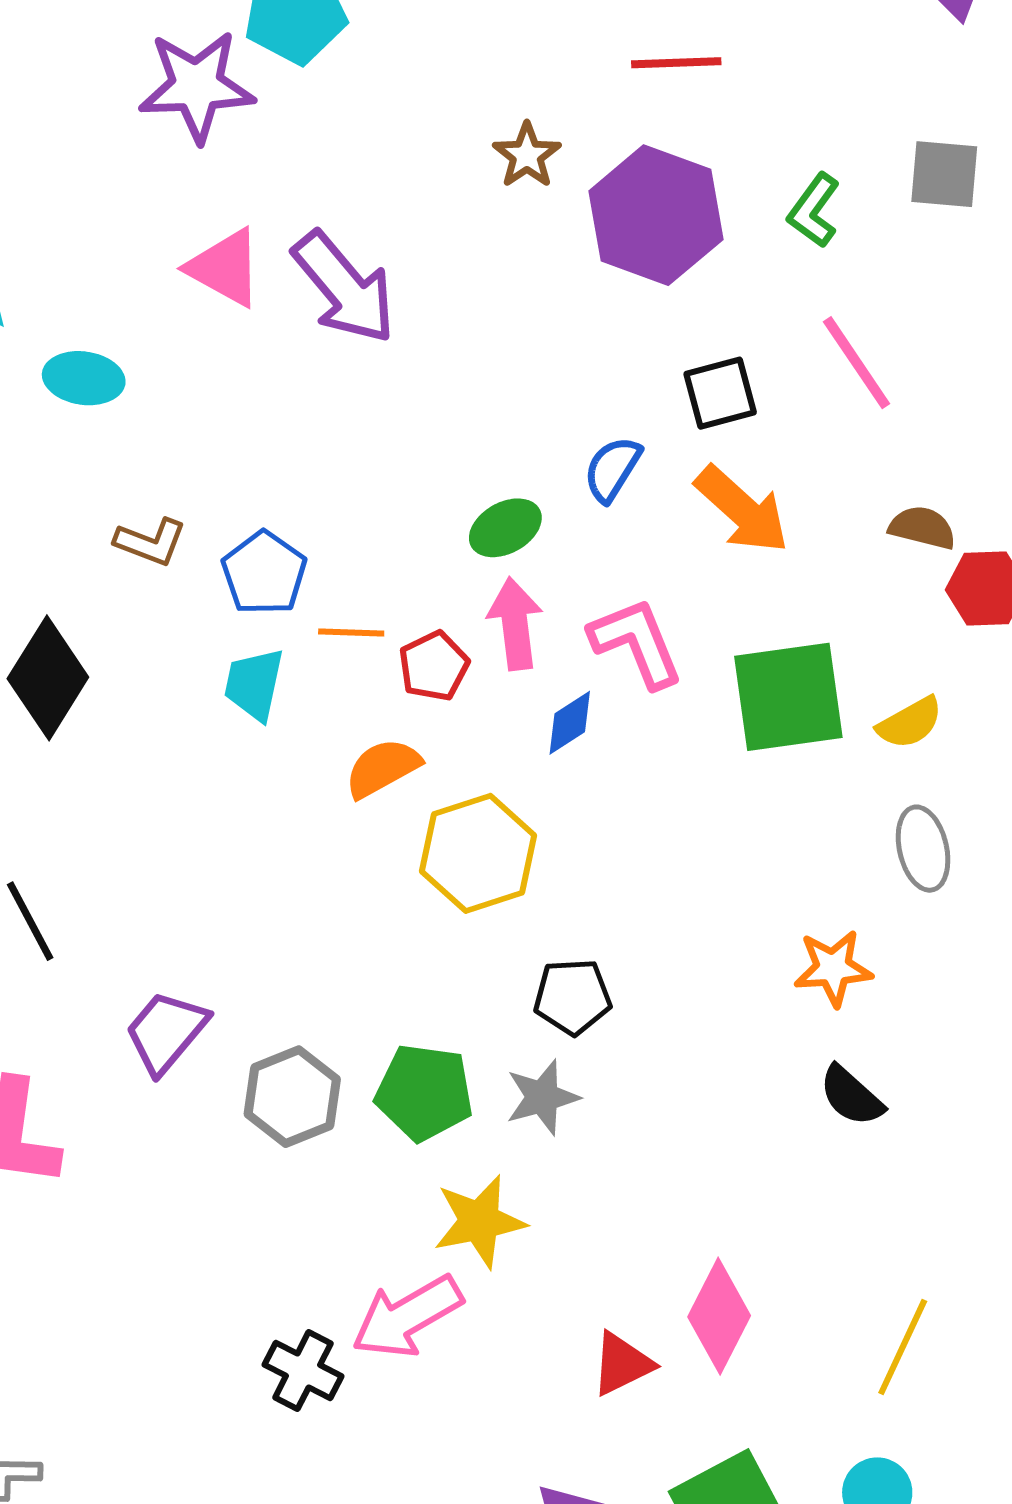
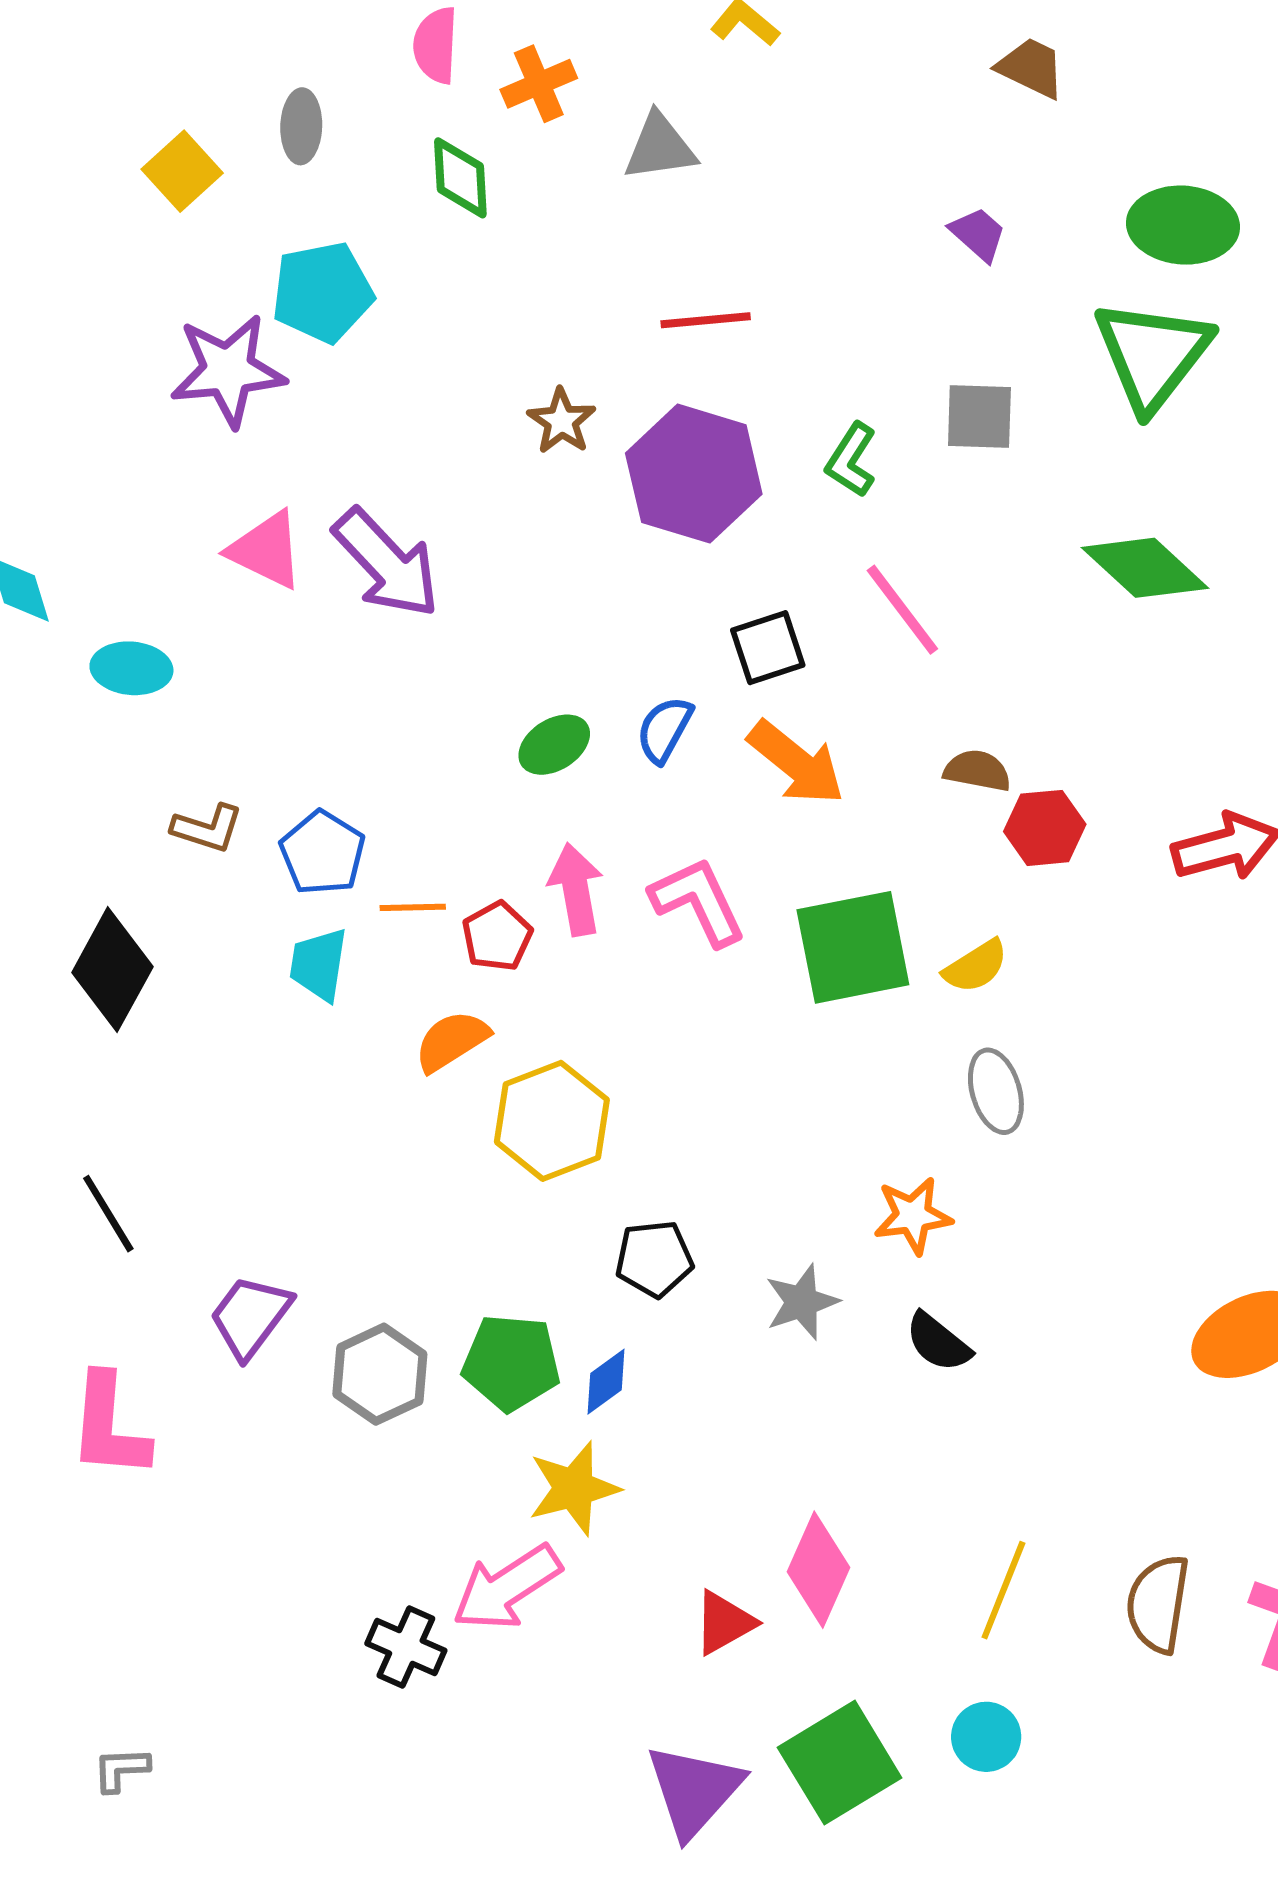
green ellipse: (505, 528) -> (554, 745), moved
blue diamond: (570, 723) -> (606, 1382), moved
gray star: (542, 1097) -> (802, 1302), moved

